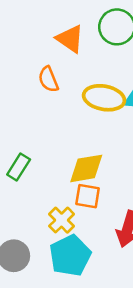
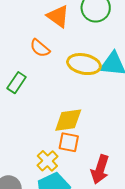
orange semicircle: (48, 79) -> (40, 48), turned -30
green rectangle: (19, 167) -> (17, 83), moved

